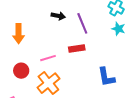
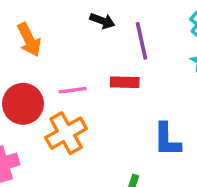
orange arrow: (18, 34) -> (29, 40), turned -36
red circle: (21, 71) -> (23, 104), size x1.5

